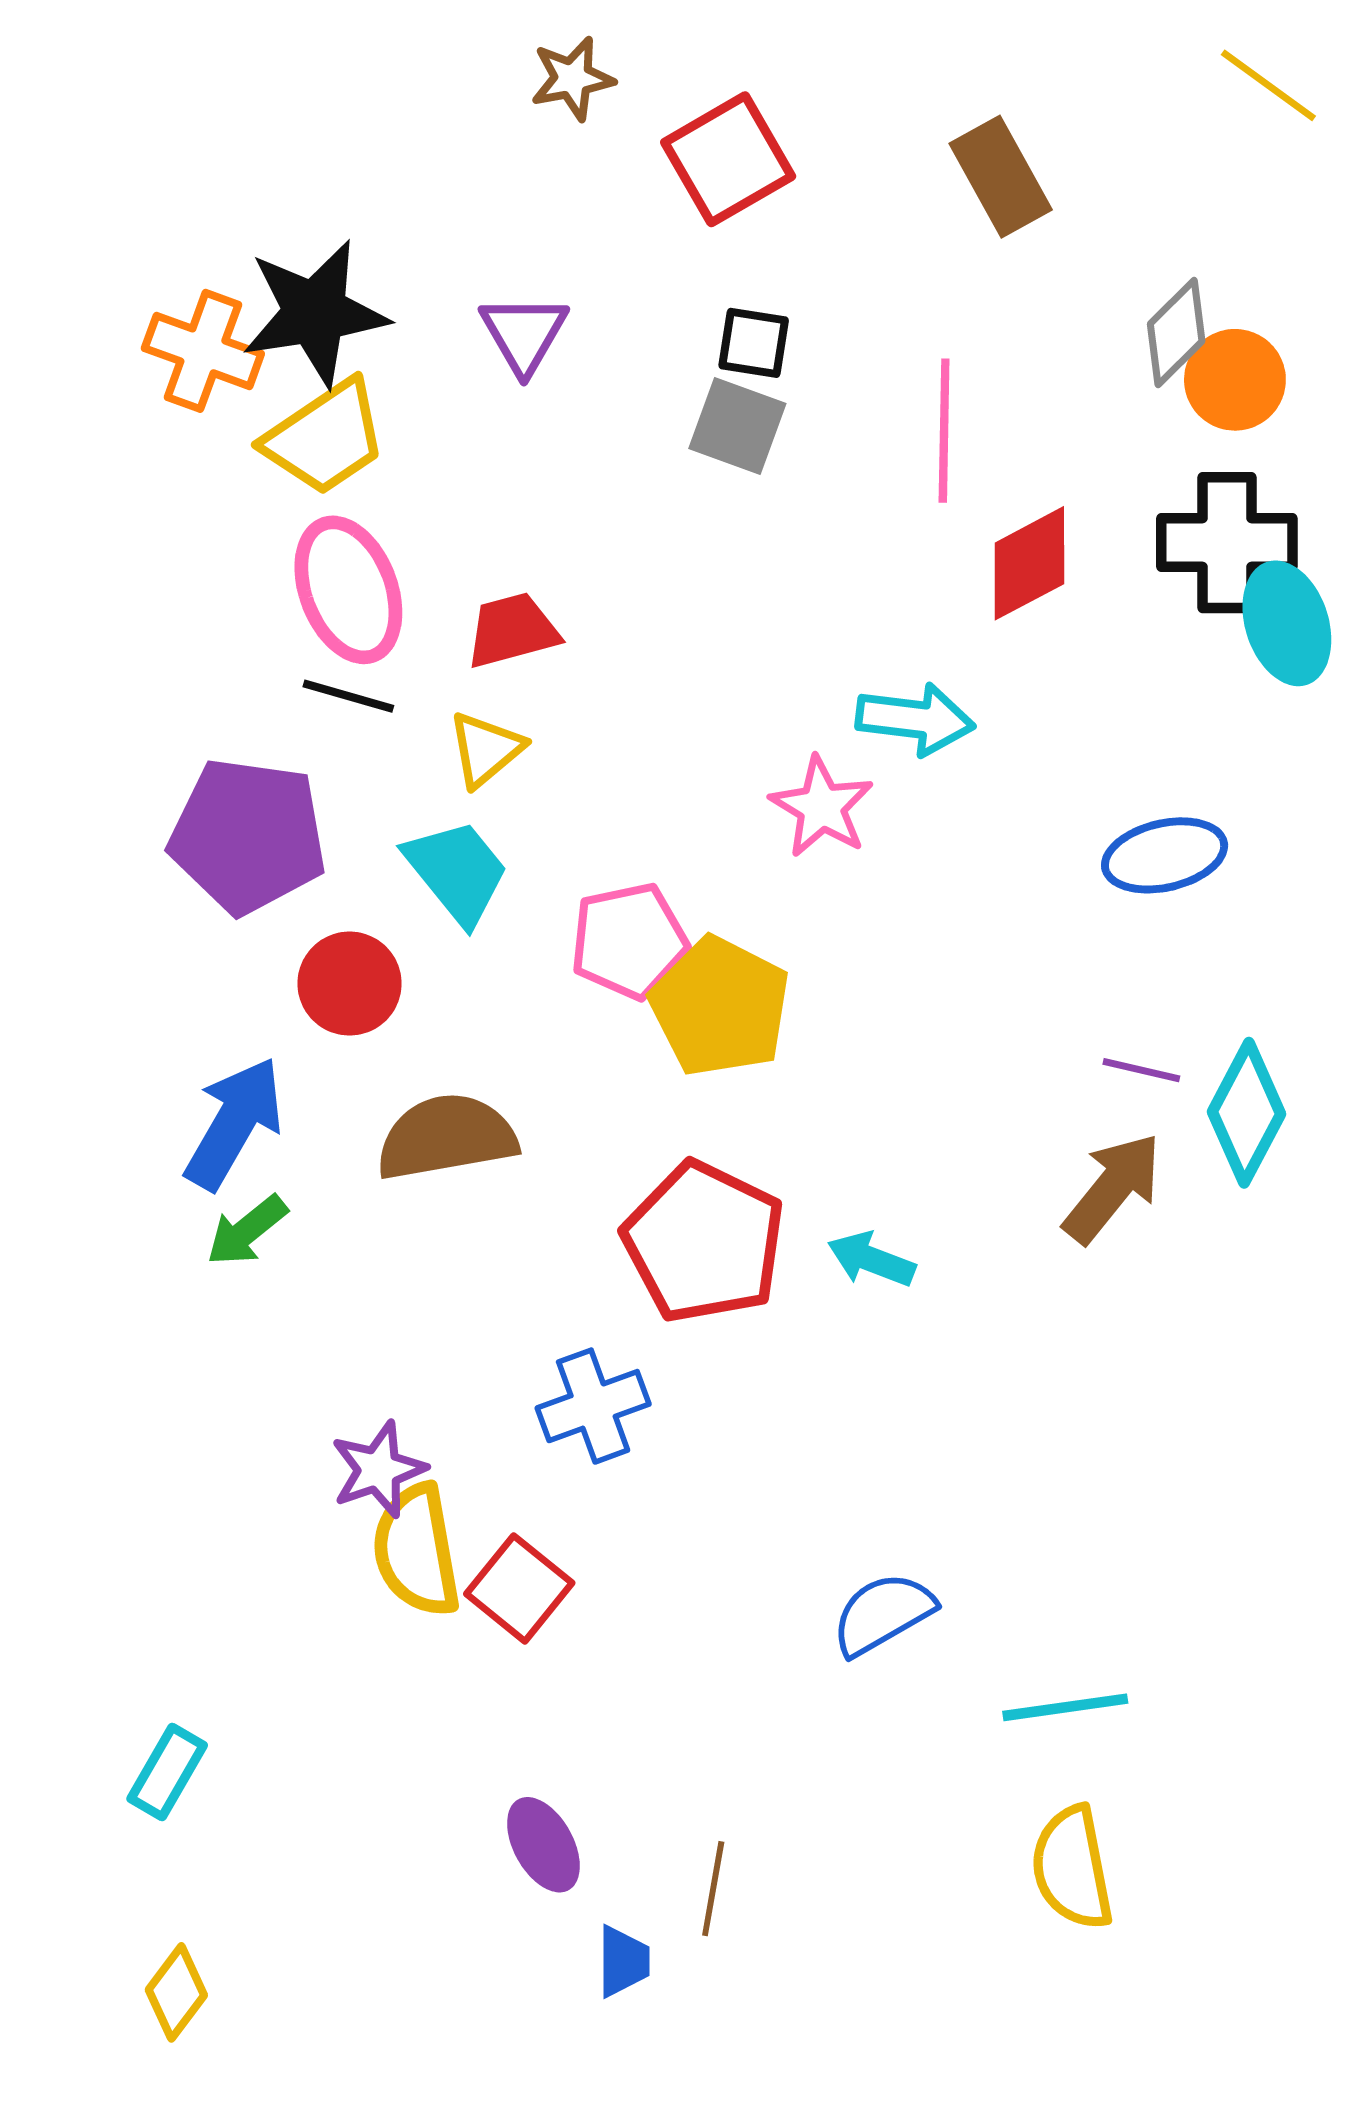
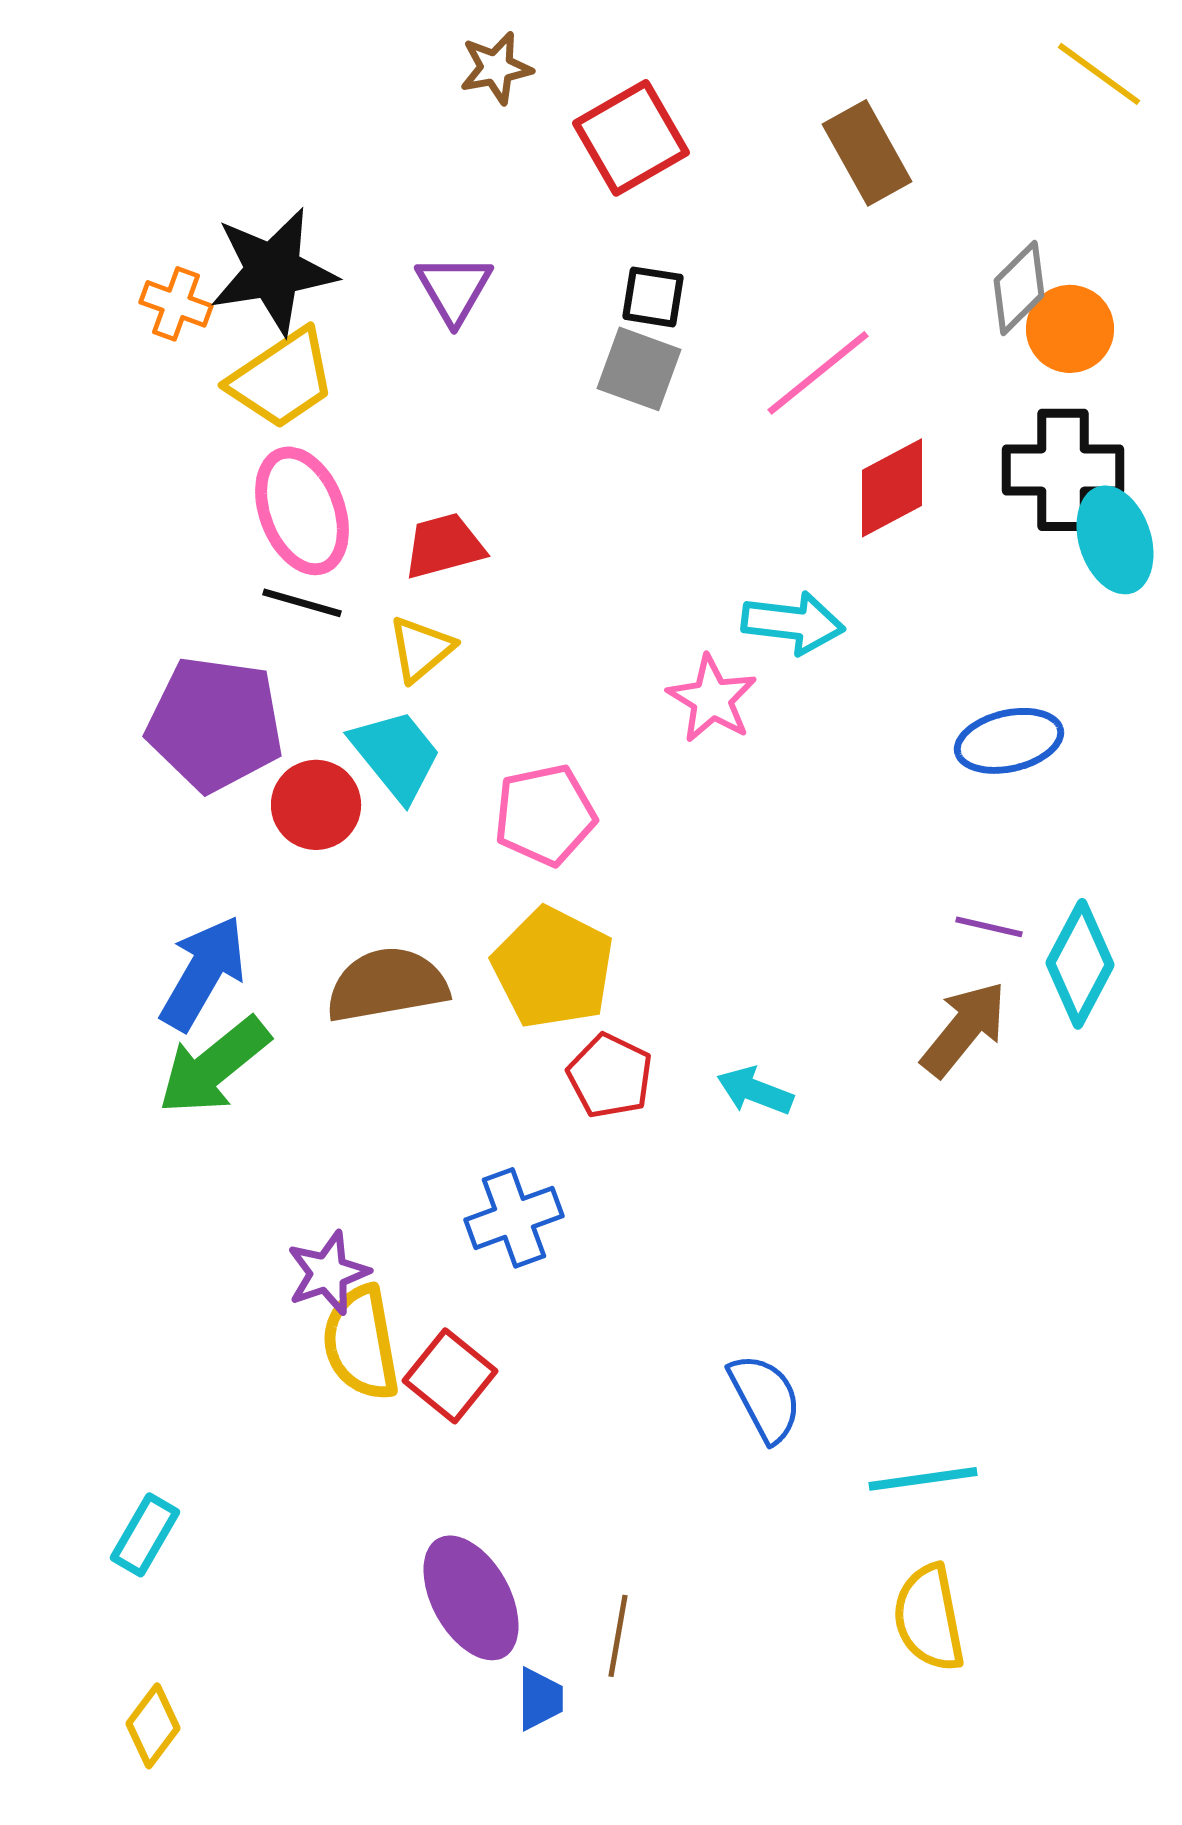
orange cross: (203, 351) -> (176, 304), size x0.7
pink line: (944, 431) -> (818, 373), turned 50
red circle: (350, 984) -> (316, 805), moved
yellow pentagon: (720, 1007) -> (553, 968), moved
green arrow: (247, 1231) -> (214, 1066), size x1.6
red pentagon: (704, 1242) -> (610, 1076), size x0.6
blue semicircle: (883, 1614) -> (765, 1398), turned 92
purple ellipse: (543, 1845) -> (471, 1598), size x1.5

